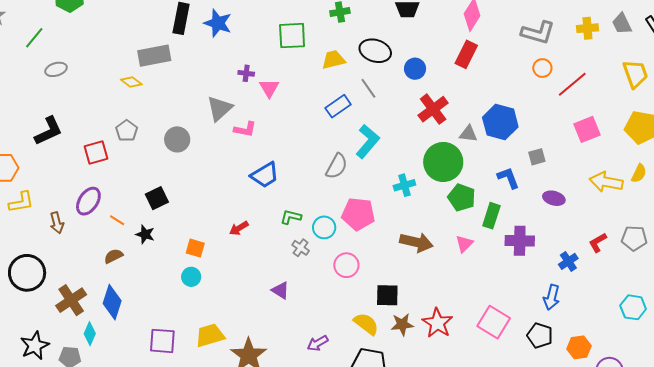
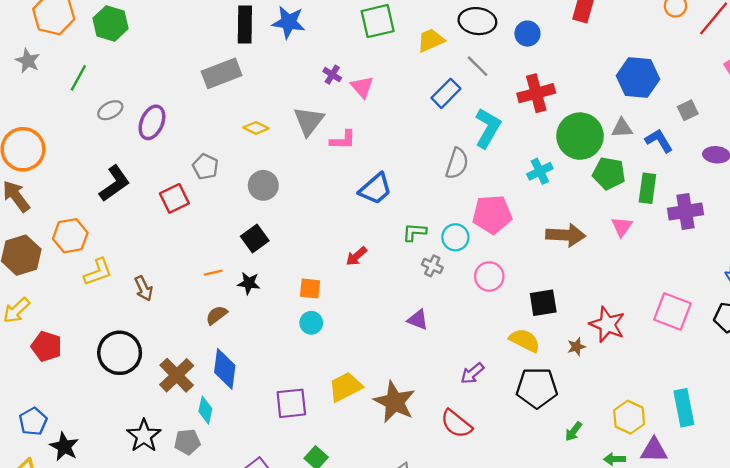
purple cross: (246, 73) -> (332, 75), turned 35
yellow diamond: (131, 82) -> (256, 128), moved
red cross: (433, 109) -> (536, 93), moved, turned 32
gray triangle: (468, 134) -> (622, 128), moved
gray circle: (177, 139) -> (263, 185), moved
purple ellipse: (88, 201) -> (152, 122), moved
orange line: (117, 220) -> (213, 273), turned -35
brown star: (402, 324) -> (576, 347), moved, size x0.7

